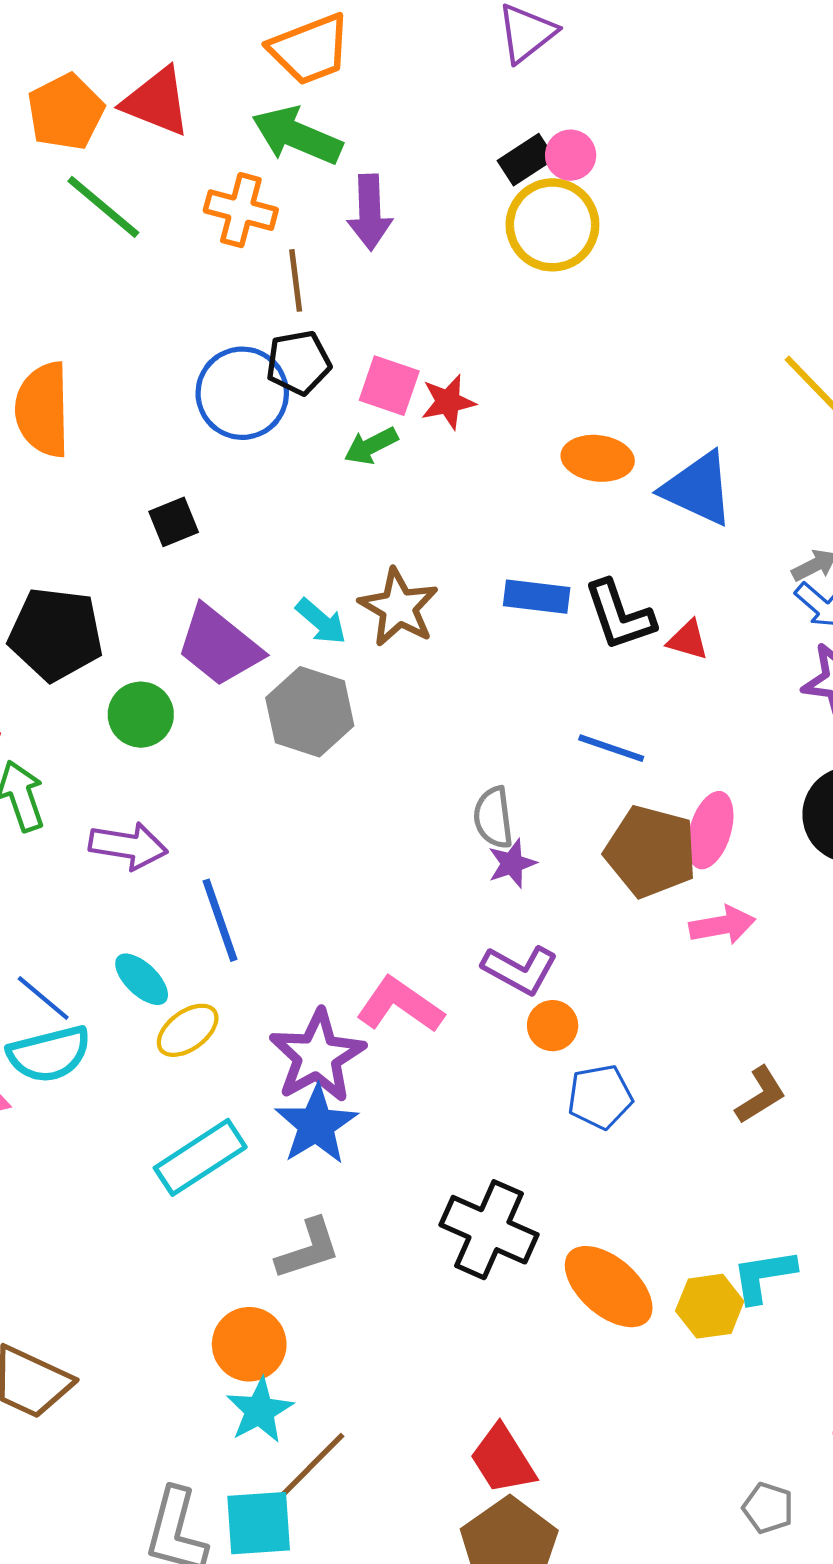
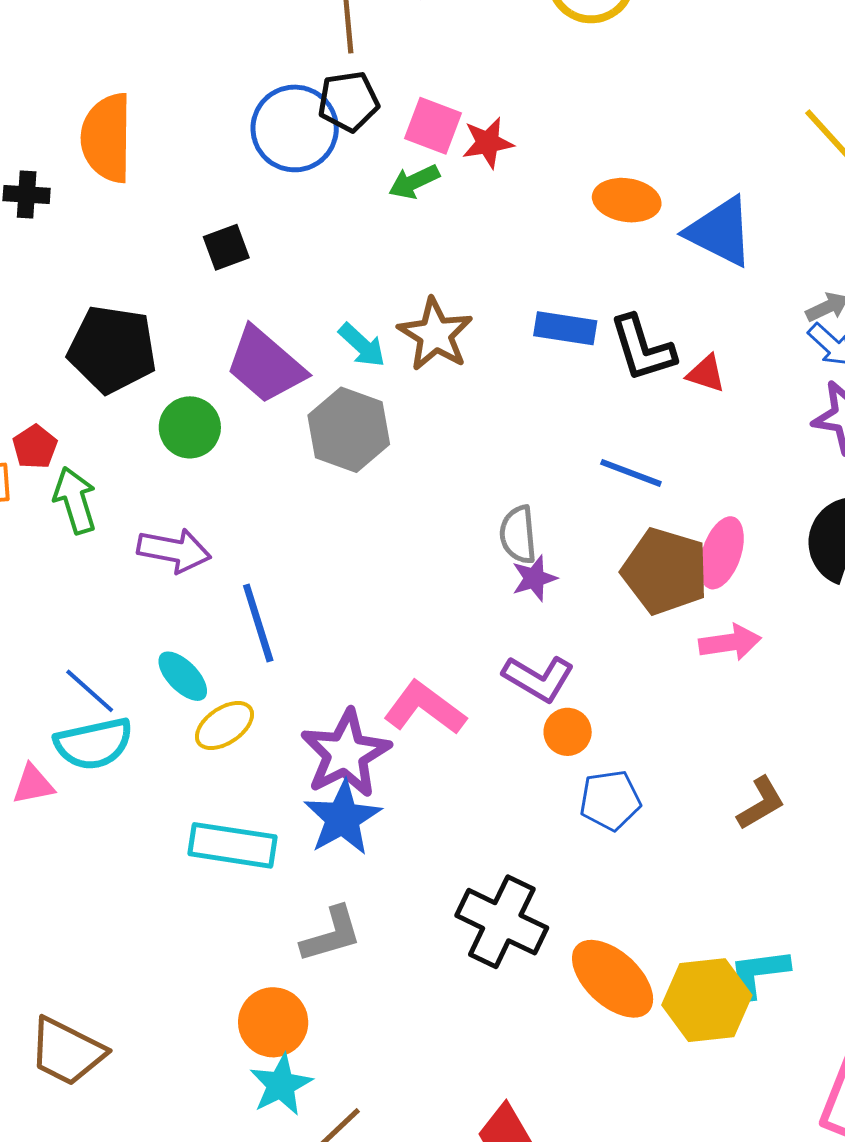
cyan rectangle: (200, 1157) -> (233, 845), turned 40
yellow hexagon: (710, 1306) -> (707, 1000), size x1.4

